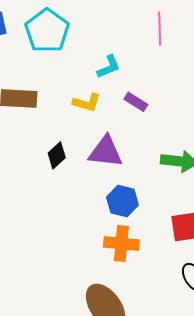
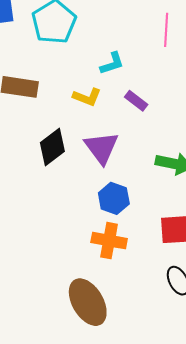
purple triangle: (106, 152) -> (101, 148), turned 42
black diamond: (57, 155) -> (52, 147), size x1.4

